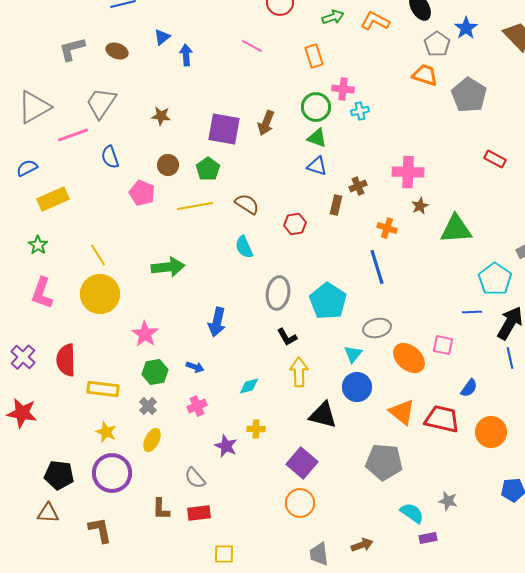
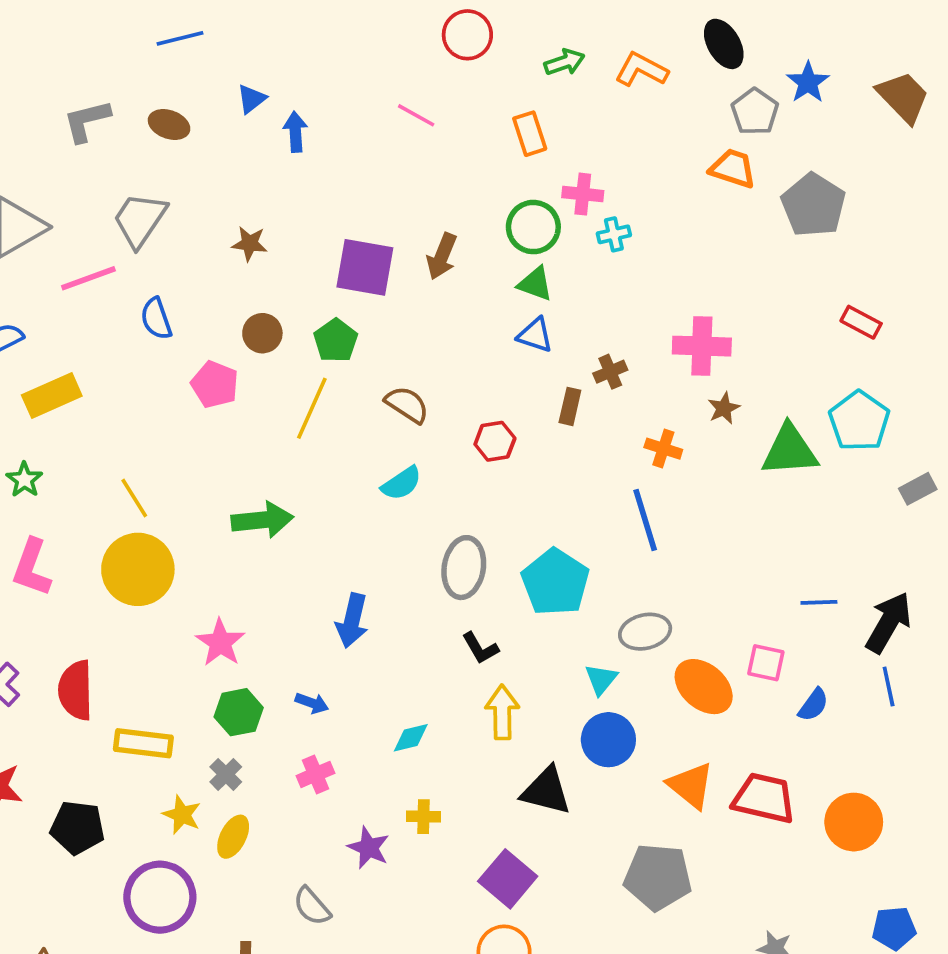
yellow line: (195, 206) -> (312, 408), turned -56
cyan semicircle: (244, 247) -> (402, 483), turned -100
cyan pentagon: (495, 279) -> (859, 421), moved
blue semicircle: (469, 388) -> (813, 705), moved
yellow star: (106, 432) -> (182, 815), moved
black pentagon: (59, 475) -> (77, 828), moved

